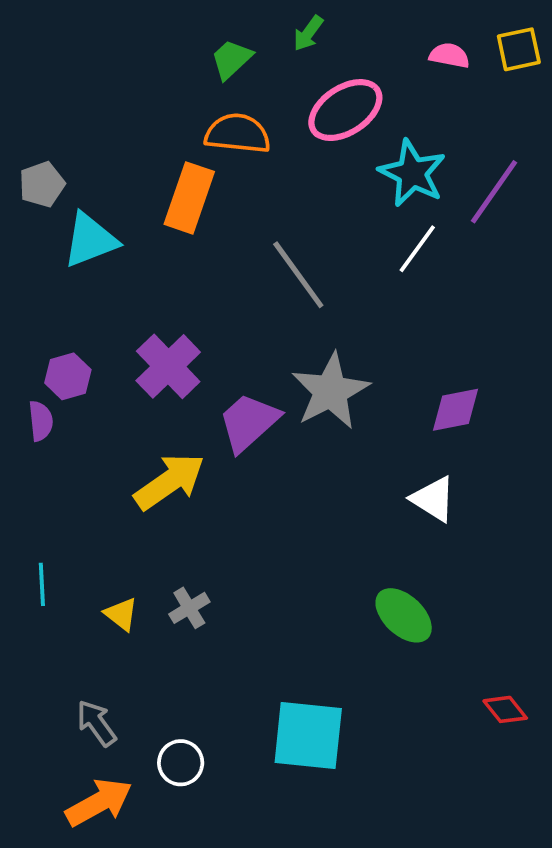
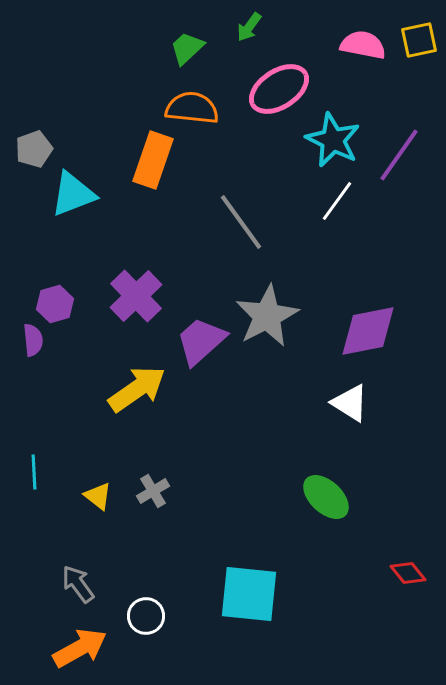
pink semicircle: (449, 56) -> (363, 45), size x1.4
purple diamond: (456, 410) -> (368, 331), size x1.4

